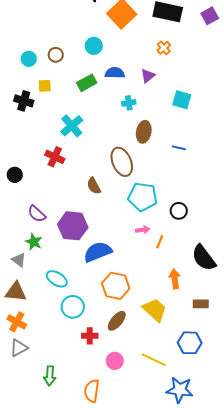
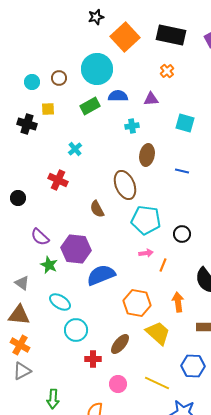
cyan circle: (94, 46) -> (97, 69), size x1.8
purple triangle: (148, 76) -> (151, 99), turned 35
cyan cross: (72, 126) -> (75, 149), size x0.6
green star: (34, 242) -> (49, 265), moved
orange hexagon: (116, 286) -> (137, 303), moved

